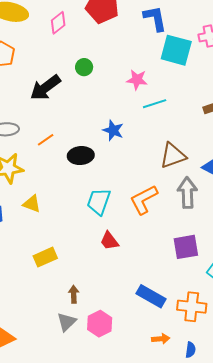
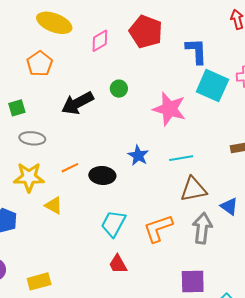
pink star: (137, 80) -> (169, 109), size x1.6
cyan line: (155, 104) -> (181, 158), moved
orange line: (46, 140) -> (70, 168), moved
yellow triangle: (32, 204) -> (54, 205), moved
yellow rectangle: (45, 257) -> (39, 281), moved

